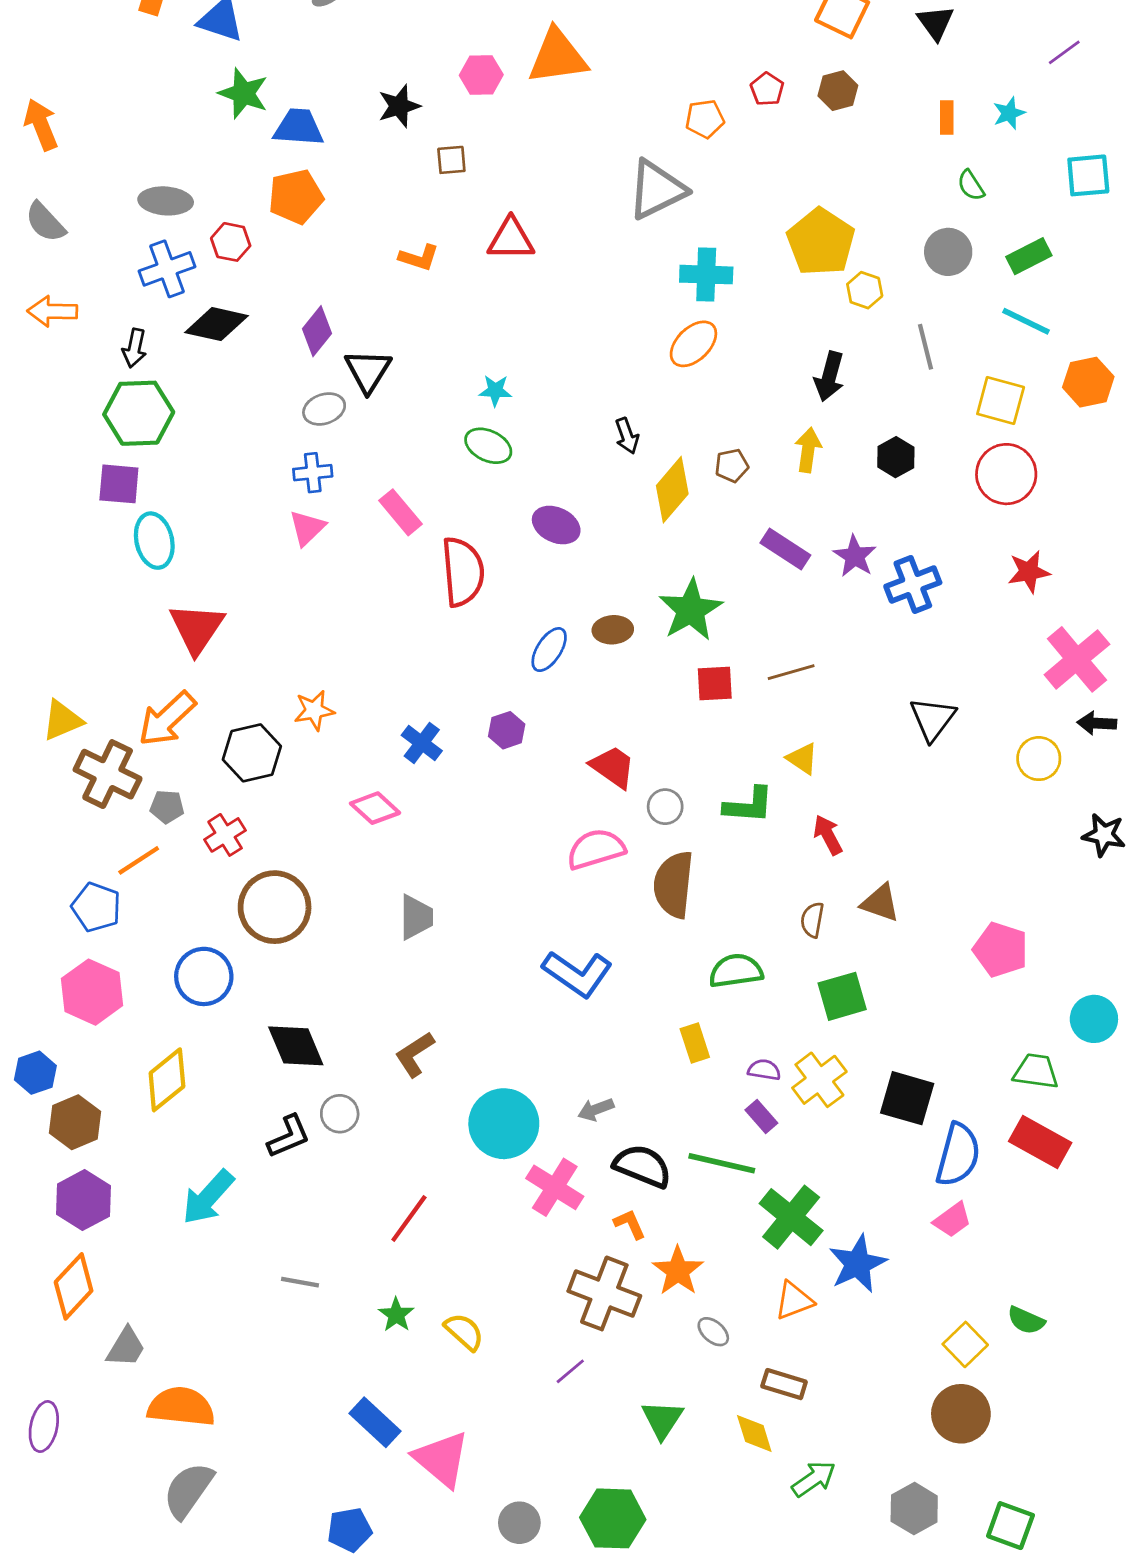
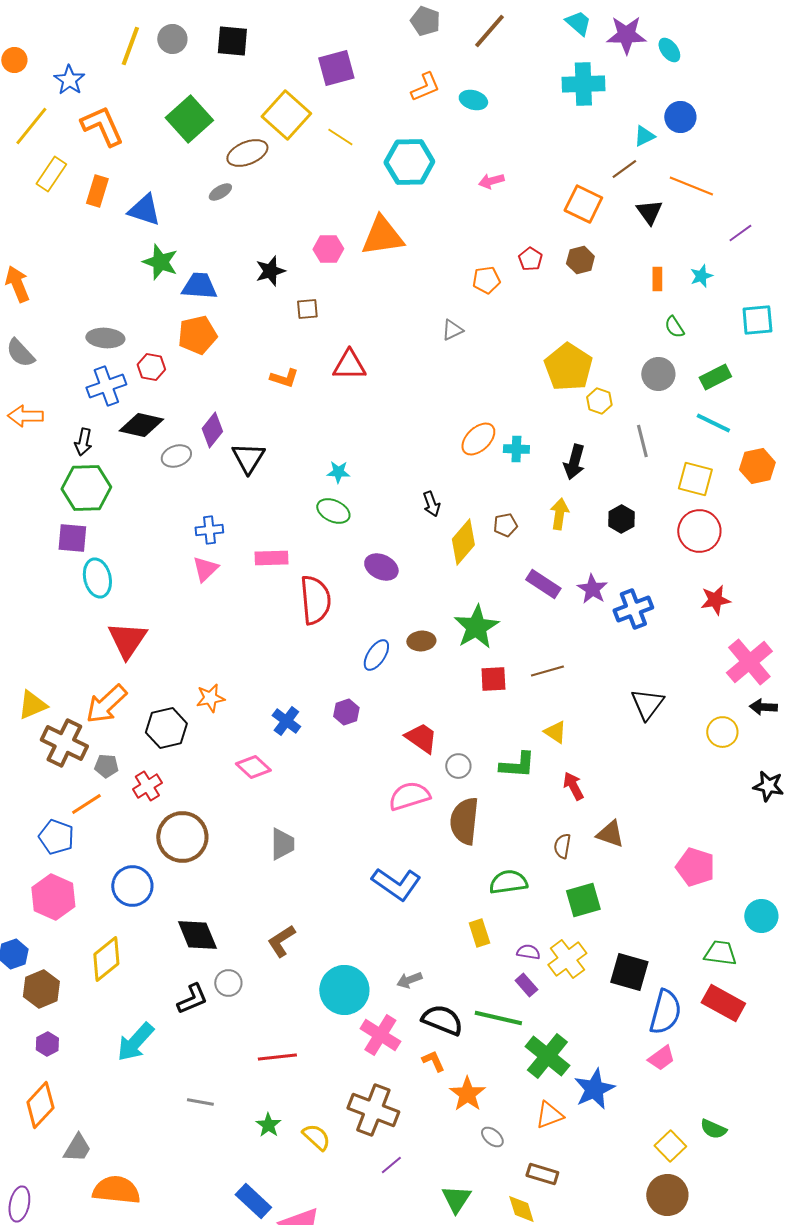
gray triangle: (657, 190) -> (452, 330), size x0.5
cyan cross: (706, 275) -> (516, 449), moved, size x0.7
gray ellipse: (324, 409) -> (176, 456), moved
pink rectangle: (401, 512) -> (271, 558), turned -52
purple hexagon: (83, 1200) -> (47, 1044), size x0.6
red line: (409, 1218) -> (277, 1057), turned 48
brown cross: (604, 1293) -> (373, 1110), moved

